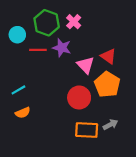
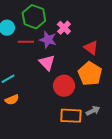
pink cross: (74, 22) -> (64, 28), moved
pink triangle: (86, 65) -> (47, 63), moved

